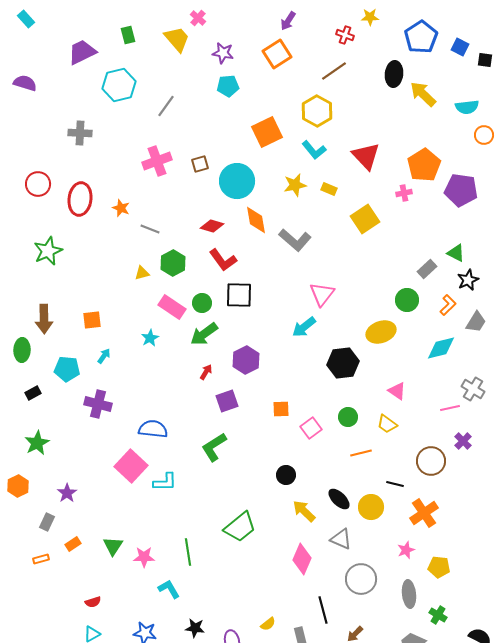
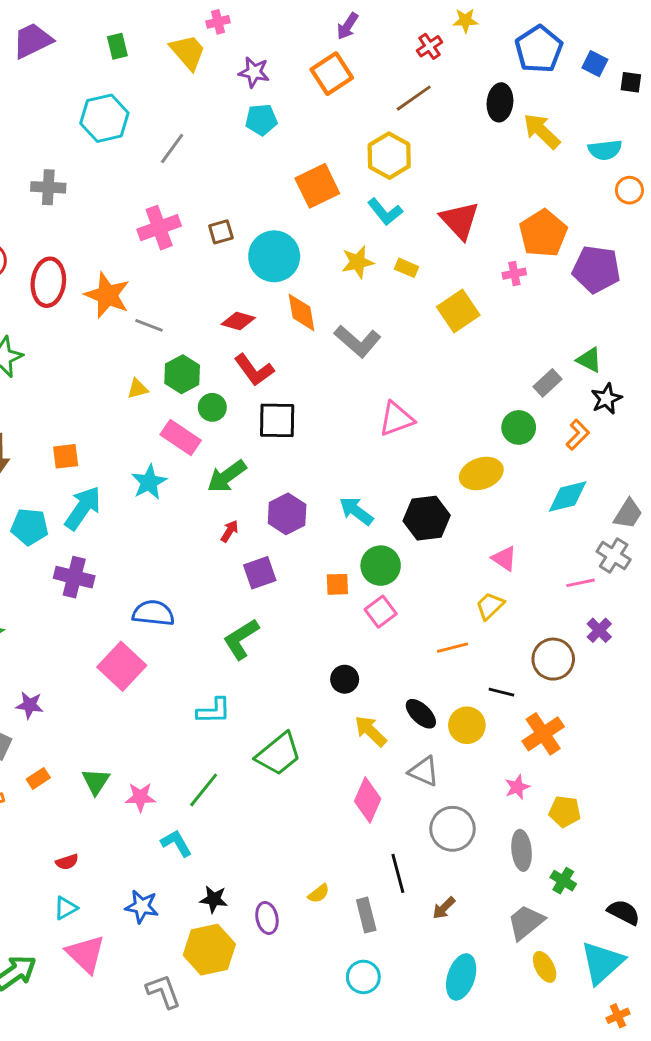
pink cross: (198, 18) -> (218, 22), turned 35
red cross: (345, 35) -> (429, 46), turned 36
purple trapezoid: (82, 52) -> (32, 41), moved
orange star: (121, 208) -> (107, 295), size x1.8
pink triangle: (322, 294) -> (396, 419), turned 32
green circle: (202, 303) -> (212, 407), moved
gray trapezoid: (476, 322) -> (628, 514), moved
cyan arrow: (304, 327) -> (356, 511), moved, turned 75
cyan star: (150, 338) -> (149, 482), size x1.4
cyan arrow: (104, 356) -> (83, 508), size x2.0
green circle: (348, 417) -> (381, 566), moved, size x1.4
yellow trapezoid: (387, 424) -> (490, 606), turned 100
cyan L-shape: (165, 482) -> (214, 711), moved
purple star: (67, 493) -> (30, 705), turned -30
green line: (188, 552) -> (204, 790), turned 48

